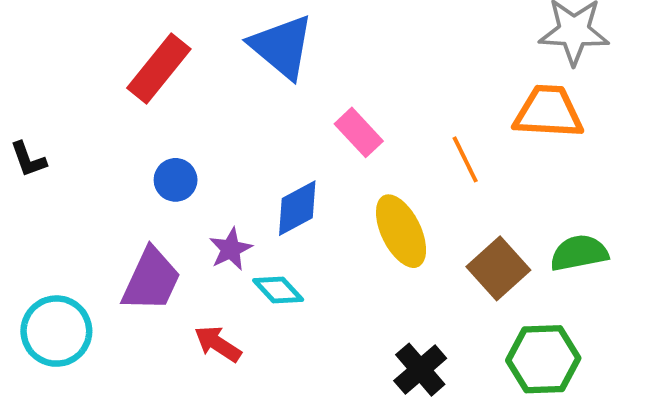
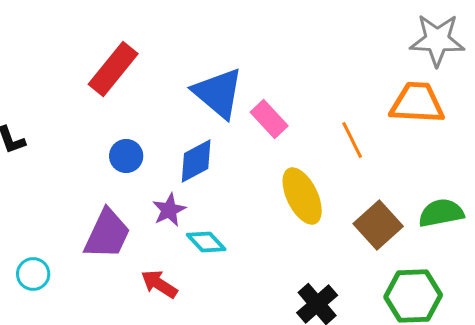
blue triangle: (282, 47) -> (218, 93), moved
blue diamond: (297, 208) -> (196, 161), moved
cyan circle: (56, 331) -> (33, 274), size x0.6

